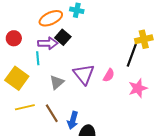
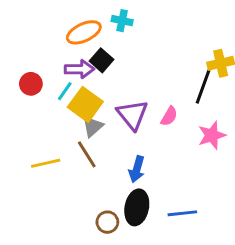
red circle: (14, 38) -> (31, 84), moved
cyan line: (38, 58) -> (65, 91), turned 40
yellow square: (17, 78) -> (85, 104), moved
brown line: (52, 113) -> (87, 154), moved
blue arrow: (73, 120) -> (137, 169), moved

